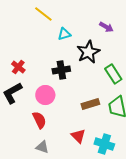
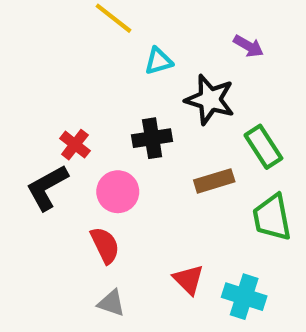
black star: (88, 52) -> (210, 100), turned -30
red cross: (18, 67) -> (75, 145), moved
brown rectangle: (90, 104) -> (214, 181), moved

